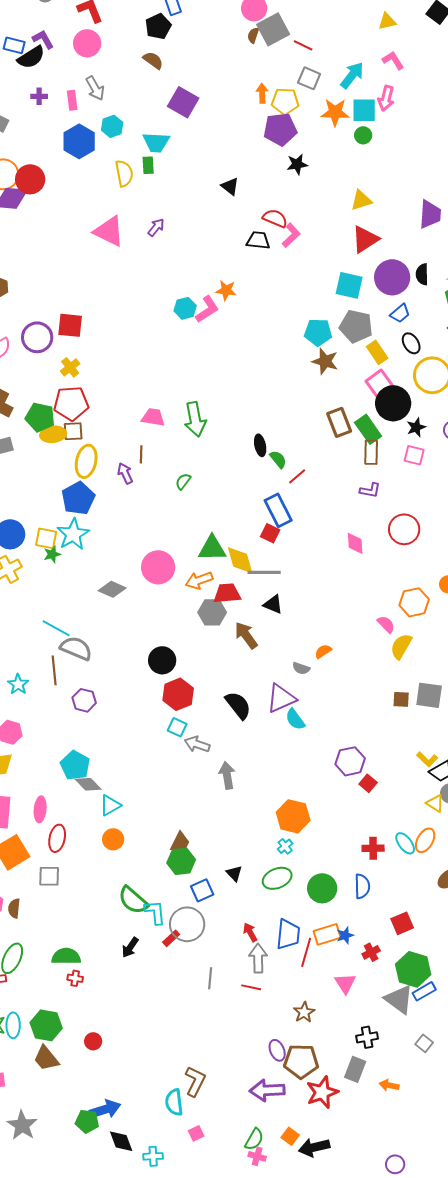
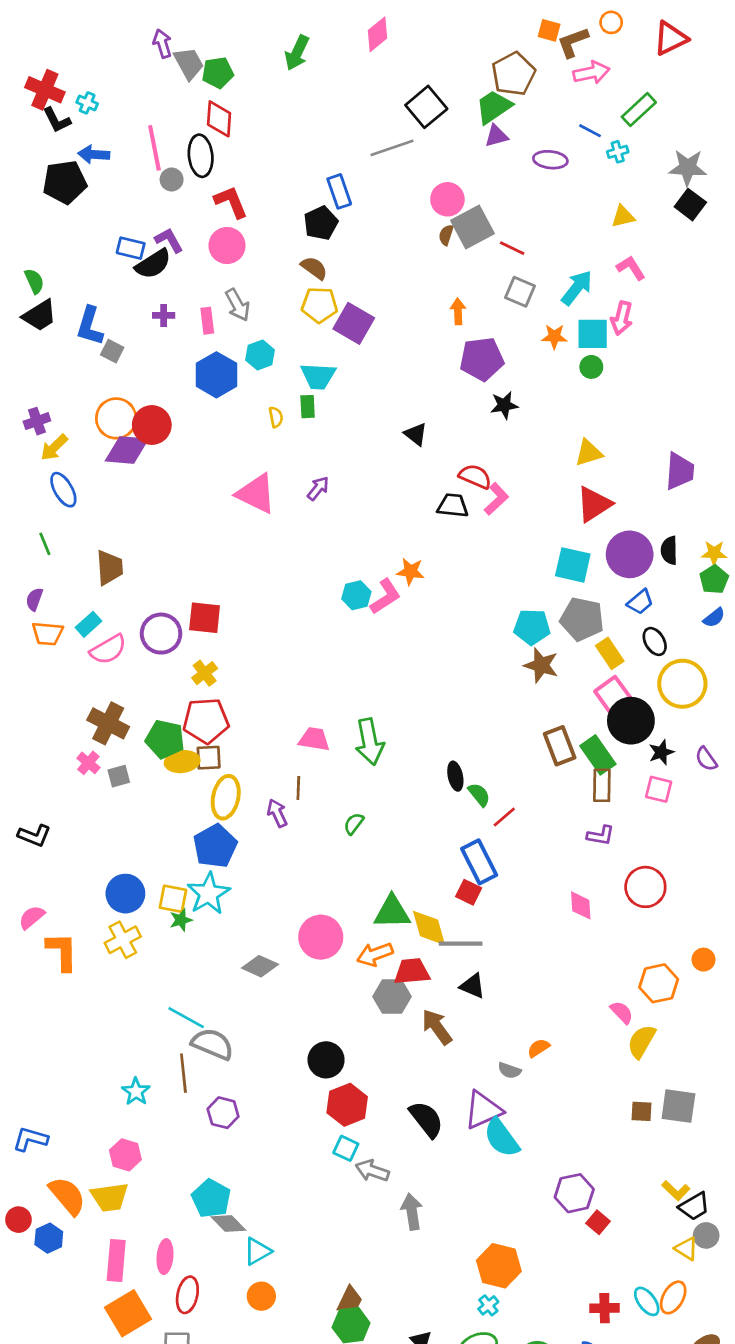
yellow pentagon: (285, 101) -> (319, 305), moved
orange star: (335, 112) -> (554, 337), size x0.7
yellow semicircle: (124, 173) -> (276, 417), size x0.6
cyan semicircle: (295, 719) -> (502, 1138), size x1.4

